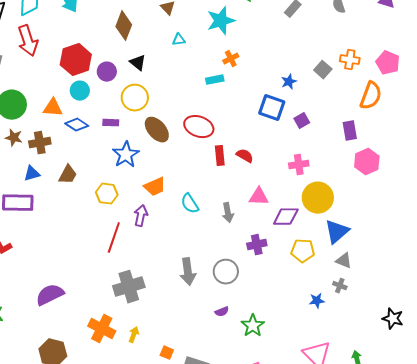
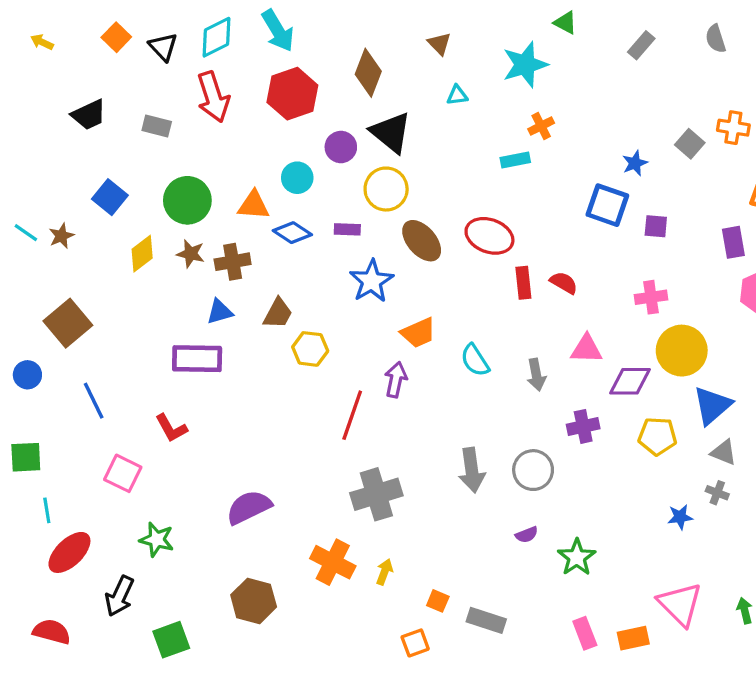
red hexagon: (76, 60) -> (292, 94), moved
black triangle: (138, 63) -> (391, 132), size x1.6
purple square: (302, 121) -> (656, 226), turned 35
yellow hexagon: (107, 194) -> (310, 349), moved

